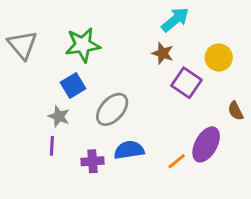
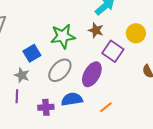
green star: (83, 45) -> (63, 36), moved
purple ellipse: (206, 144) -> (92, 74), moved

